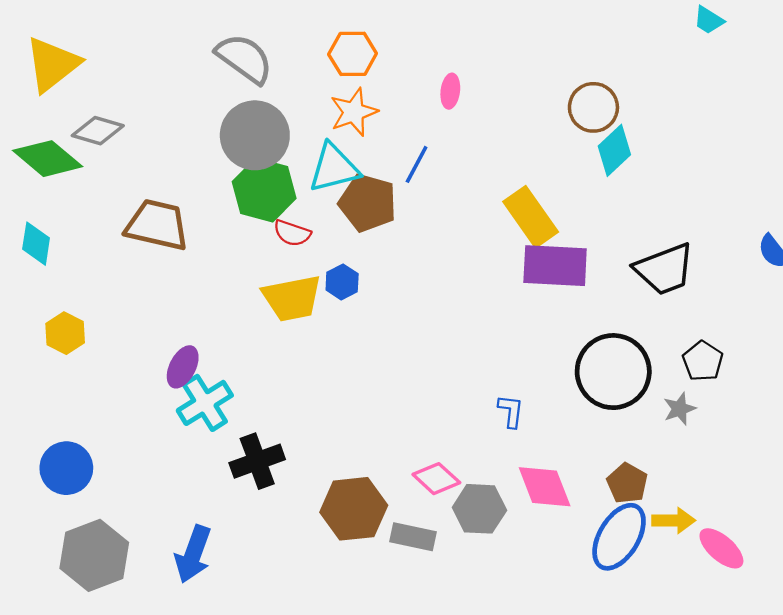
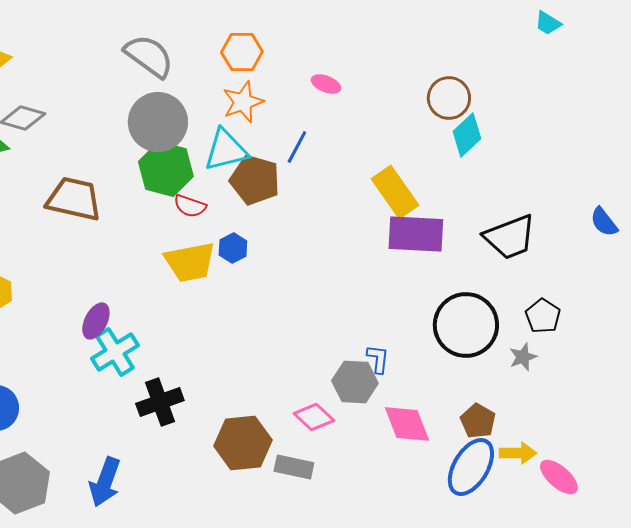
pink ellipse: (450, 91) -> (326, 84), turned -76
gray hexagon: (479, 509) -> (355, 382), moved

